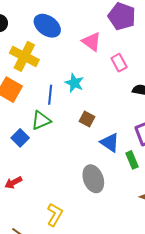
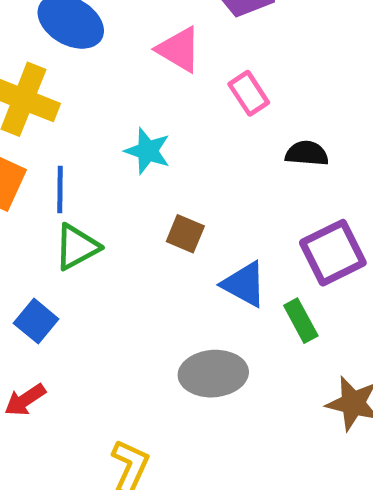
blue line: (50, 95) -> (60, 190), moved
blue square: (20, 138) -> (36, 321), moved
gray ellipse: (93, 179) -> (213, 374), turned -68

